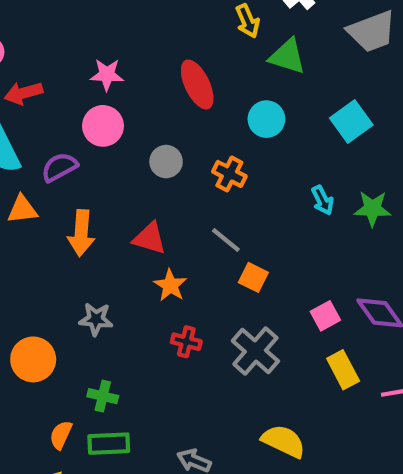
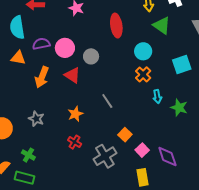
pink circle: (103, 126) -> (65, 48), moved
orange cross: (229, 174) -> (143, 74), moved
red triangle: (150, 238) -> (72, 75), moved
orange square: (253, 277) -> (125, 135), moved
pink square: (325, 316) -> (142, 150), turned -32

